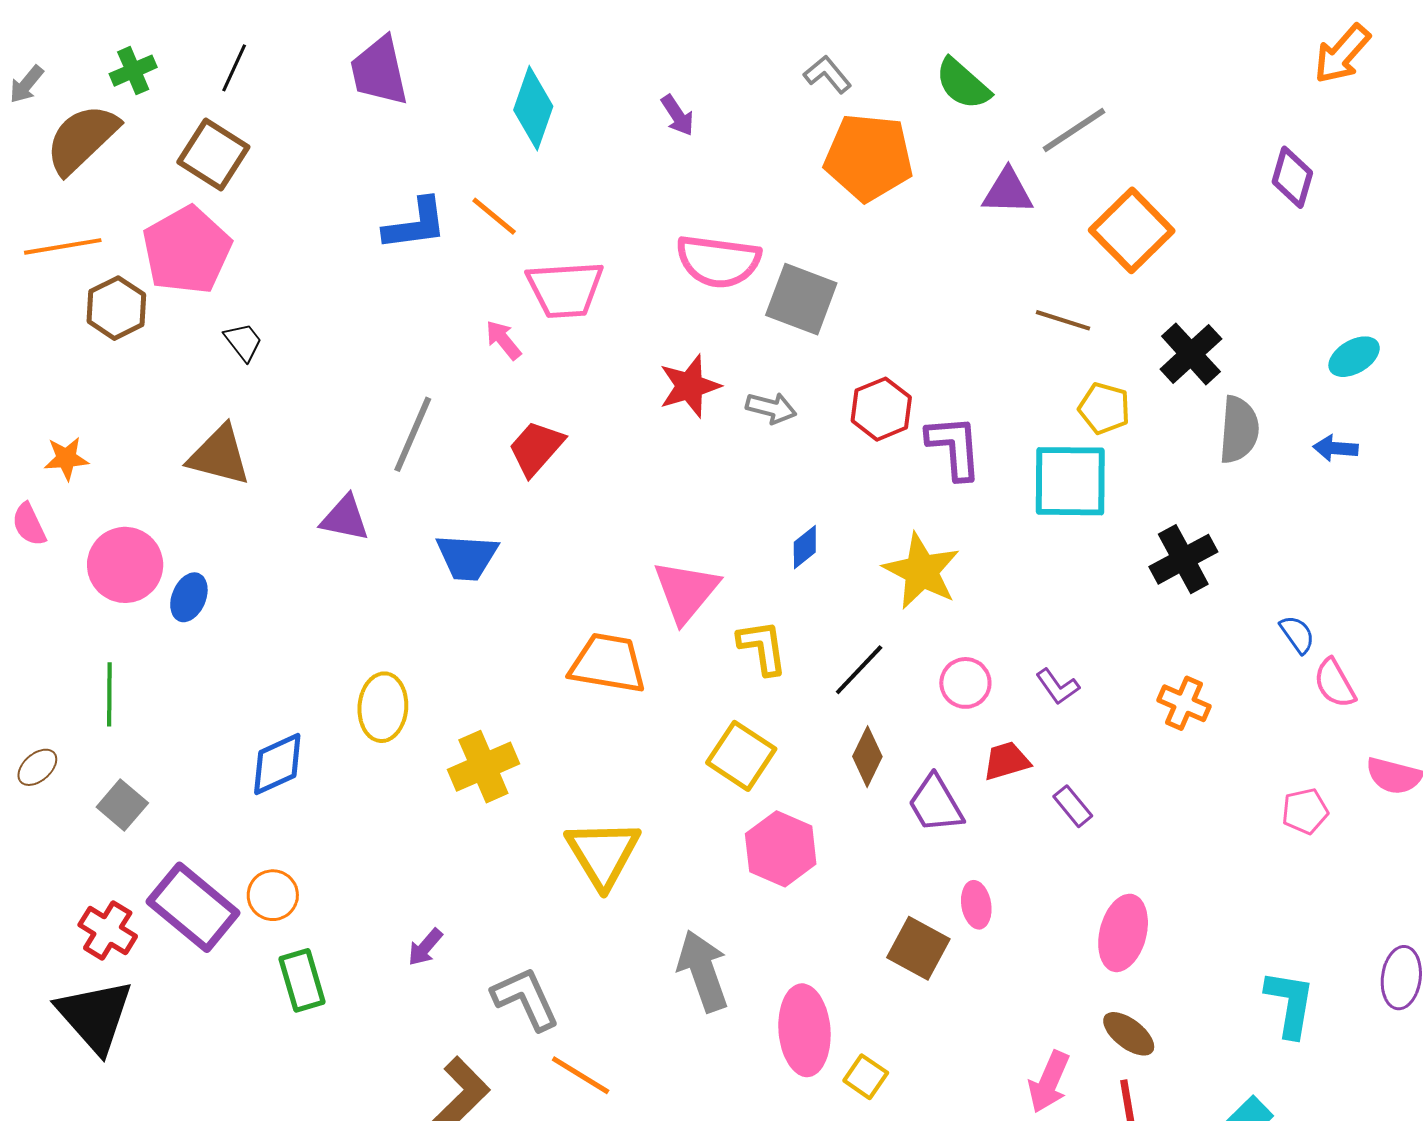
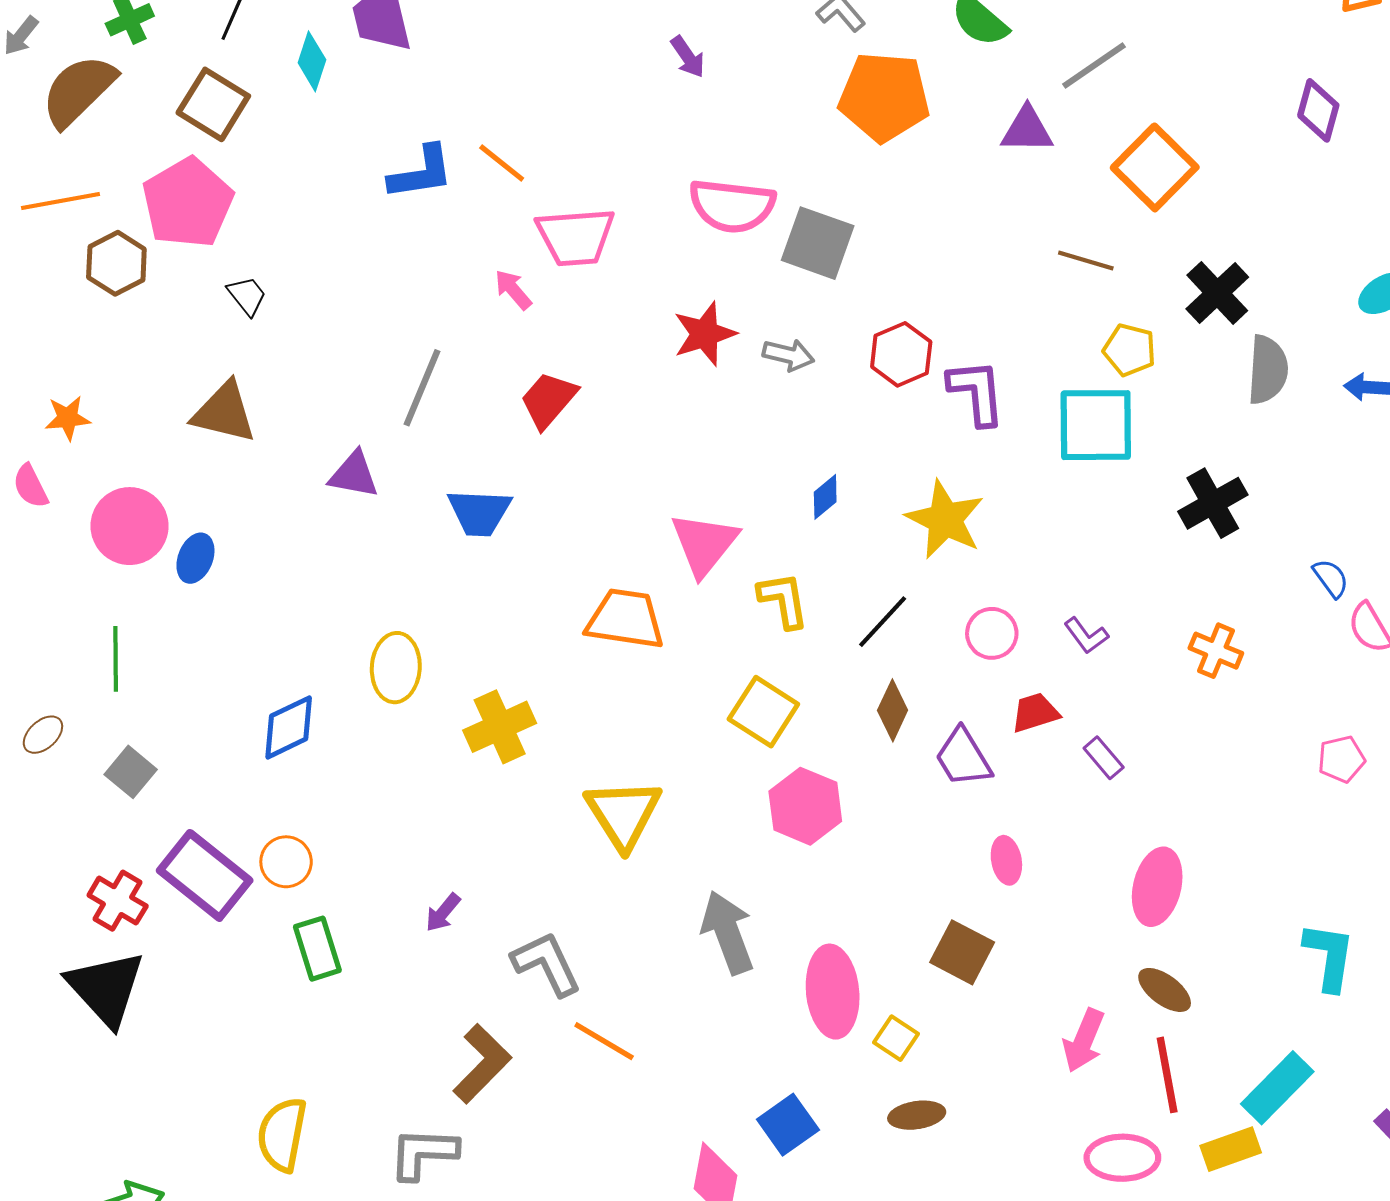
cyan diamond: (533, 108) -> (312, 61), moved, size x0.7
brown square: (918, 948) -> (962, 952), moved

